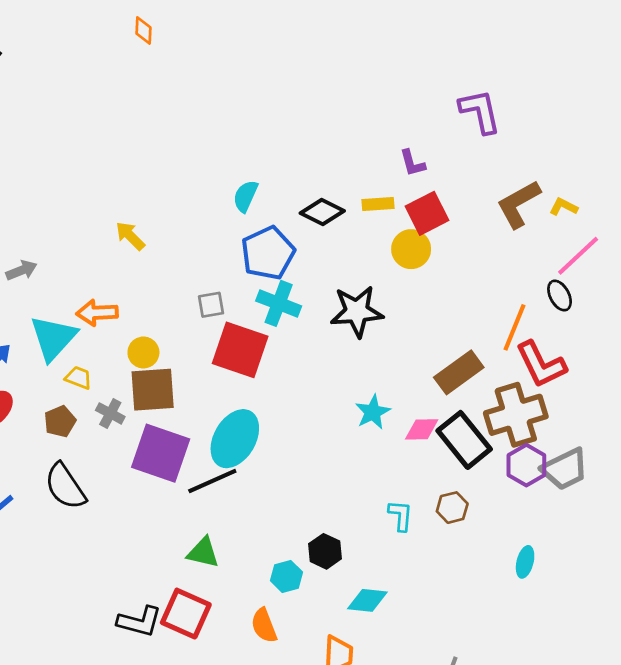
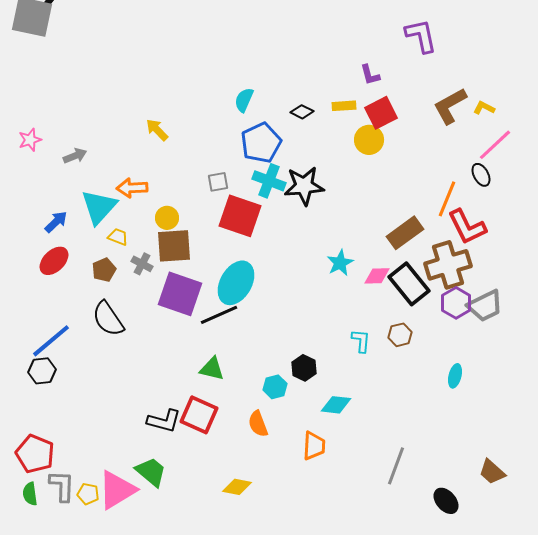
black diamond: (322, 212) -> (302, 112), size x0.7
black star: (357, 311) -> (304, 186), moved

